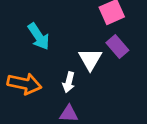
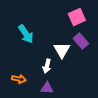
orange arrow: (24, 84) -> (19, 79), moved, size x0.6

